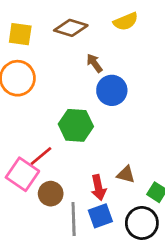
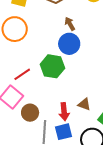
blue circle: (112, 90) -> (69, 44), moved
red line: (41, 156) -> (22, 74), moved

